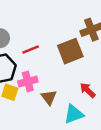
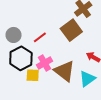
brown triangle: (49, 97) -> (64, 71), size x1.6

